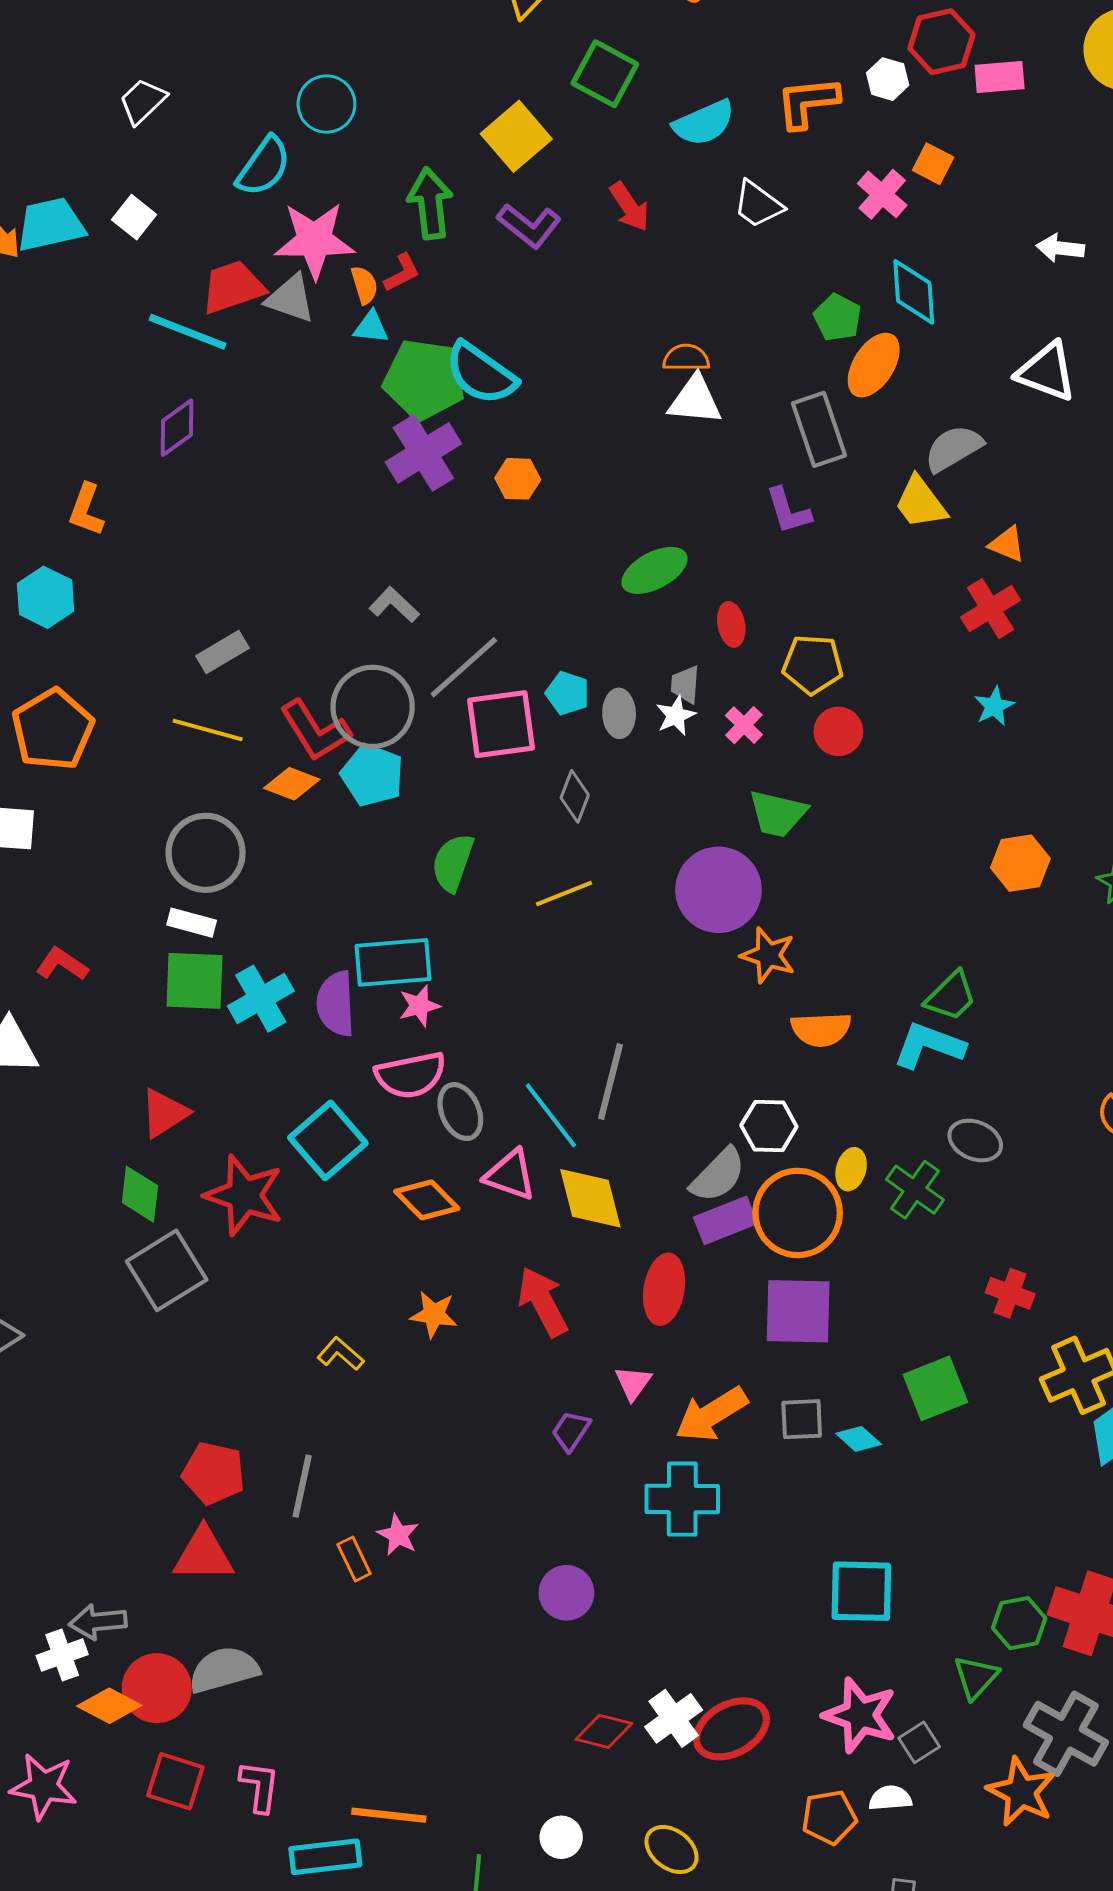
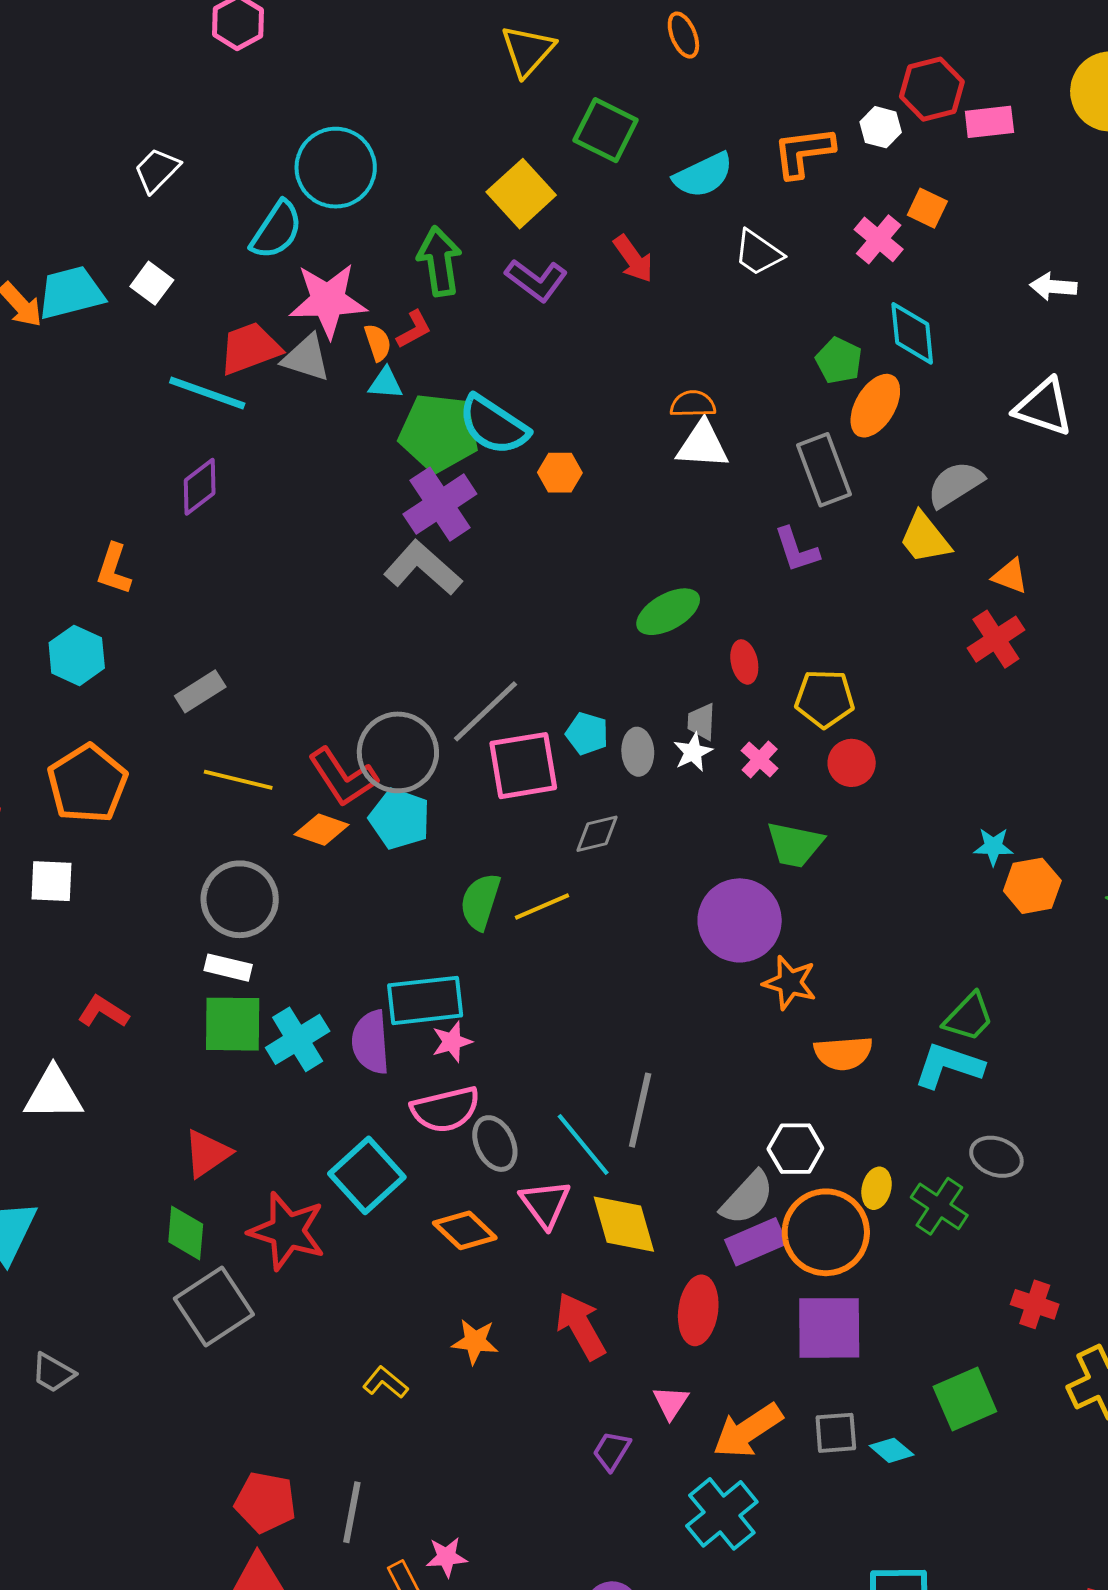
cyan circle: (326, 104) -> (336, 168), size x1.4
orange hexagon: (518, 479) -> (560, 473), moved
gray L-shape: (394, 605) -> (423, 568), moved, size x1.6
gray rectangle: (223, 652) -> (200, 691), moved
cyan star: (994, 706) -> (993, 847), moved, turned 30
gray diamond: (575, 796) -> (597, 834), turned 57
yellow line: (564, 893) -> (542, 907), moved
pink triangle: (510, 1175) -> (545, 1204), turned 36
cyan cross: (682, 1499) -> (722, 1514), turned -38
pink star: (398, 1535) -> (447, 1557), turned -30

